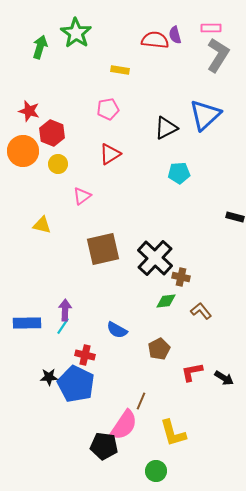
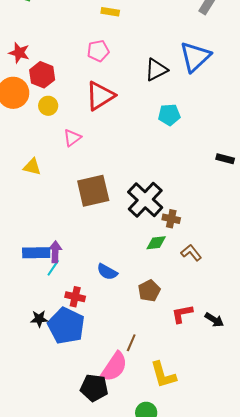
red triangle: (110, 154) -> (100, 96), size x1.4
blue rectangle: (27, 323) -> (36, 253), moved

